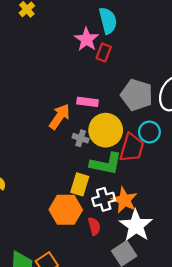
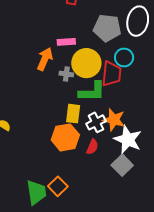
red semicircle: (94, 226) -> (92, 147), turned 49

